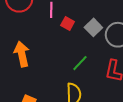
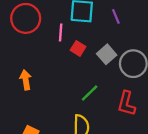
orange arrow: (22, 54) -> (26, 80), size x0.7

